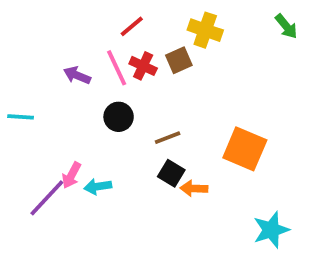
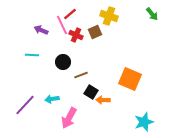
pink line: (117, 68) -> (62, 25), moved
purple arrow: (77, 75) -> (41, 30), moved
cyan line: (21, 117) -> (32, 55), moved
brown line: (168, 138) -> (81, 75), moved
pink arrow: (71, 175) -> (69, 118), moved, size x1.5

